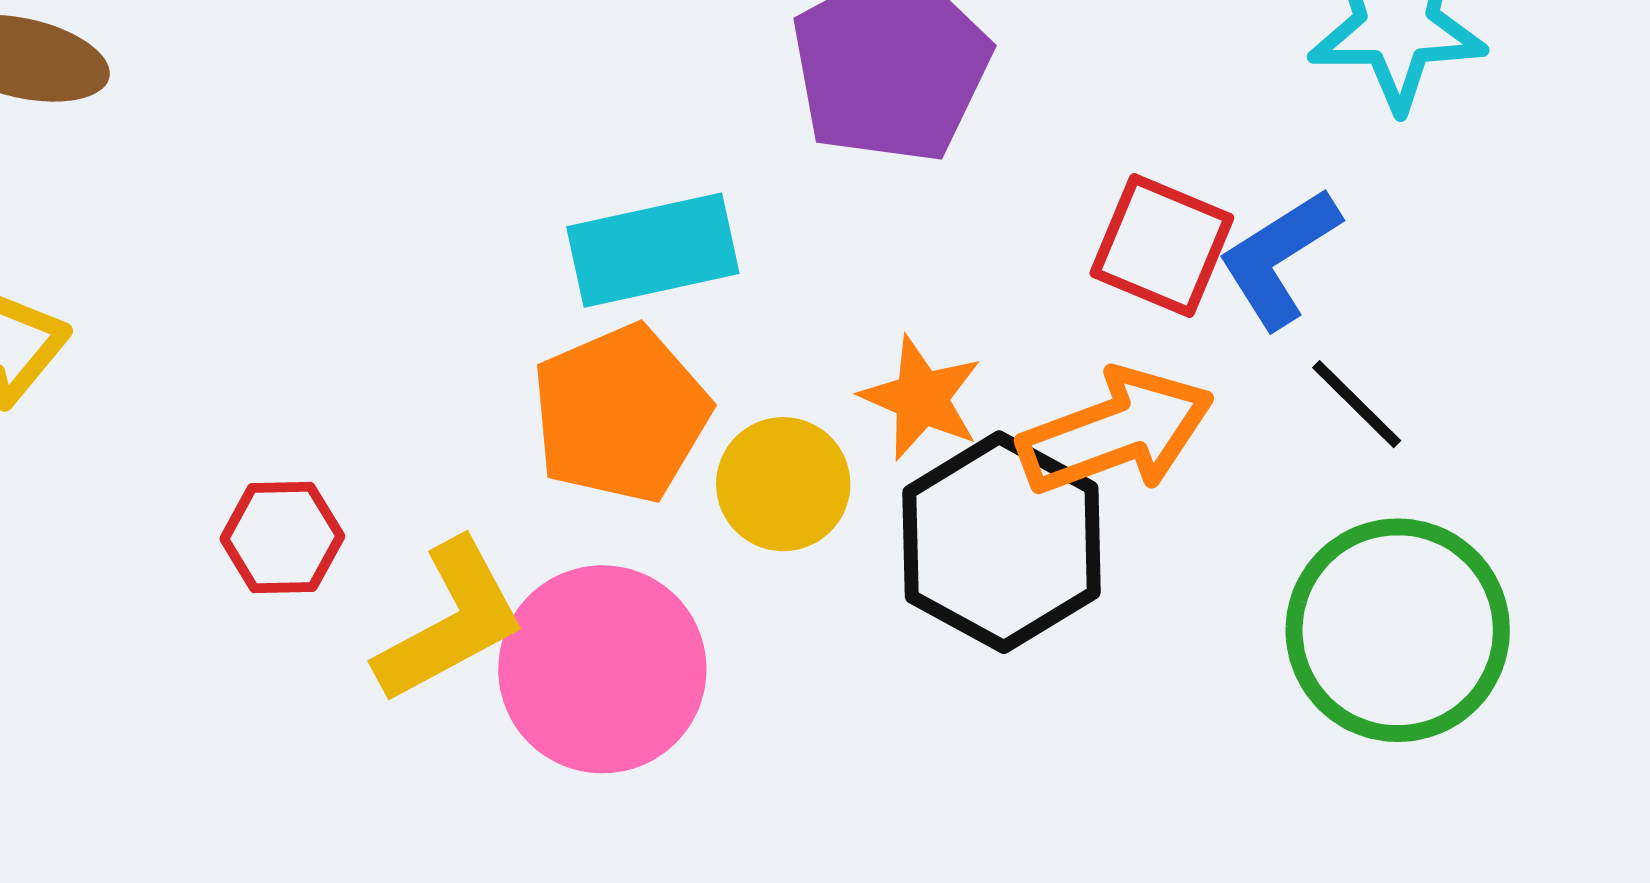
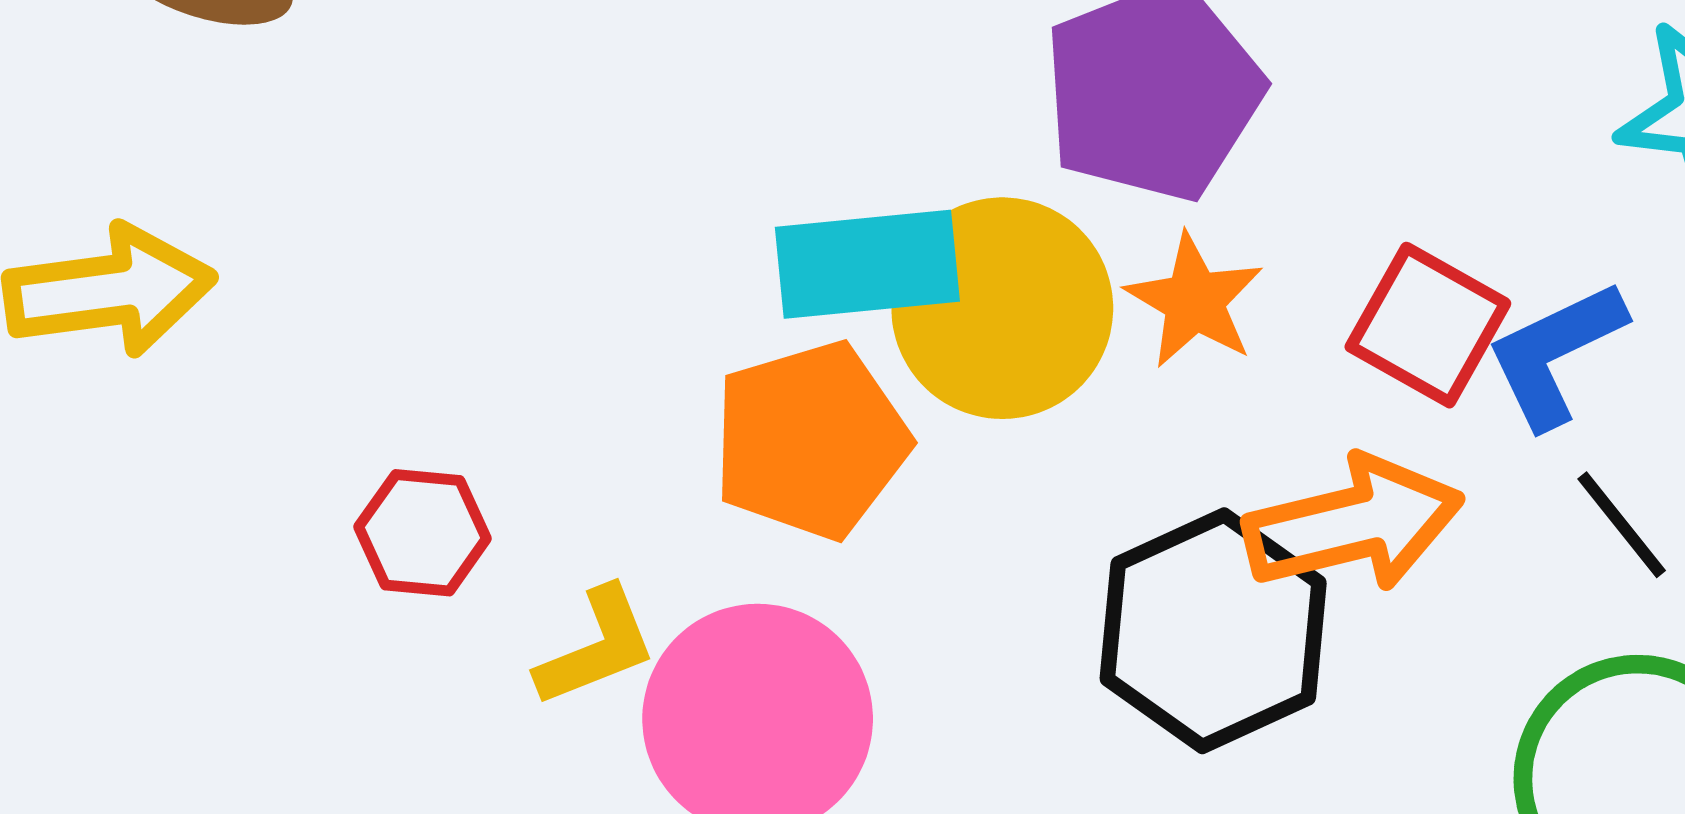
orange star: (921, 398) -> (1194, 301), moved
yellow circle: (783, 484) -> (1002, 308), moved, size x1.5
yellow L-shape: (450, 622) -> (596, 647), size x0.7

